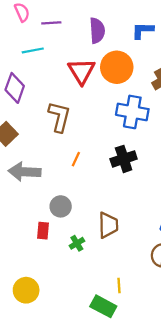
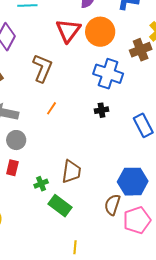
black cross: (124, 159) -> (102, 110), moved, size x0.6
gray circle: (61, 206) -> (16, 140), moved
yellow line: (119, 286) -> (75, 247), moved
green rectangle: (103, 306) -> (60, 206), moved

